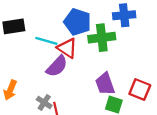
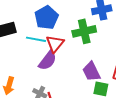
blue pentagon: (77, 22) -> (47, 18), moved, turned 30
red triangle: (67, 48) -> (55, 44), turned 42

